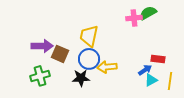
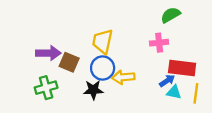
pink cross: (134, 18) -> (159, 43), moved
red rectangle: (158, 59) -> (182, 68), size x1.6
cyan triangle: (151, 80) -> (174, 92), turned 40

